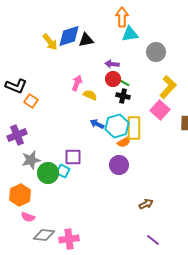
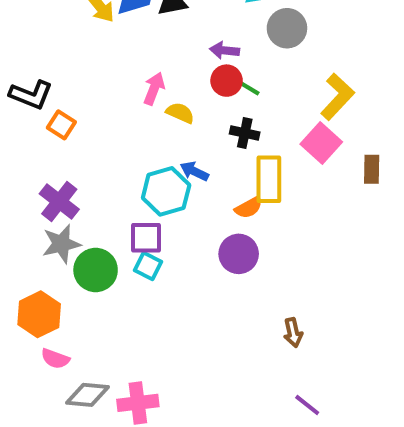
gray circle: (156, 52) -> (287, 28), moved
black cross: (123, 96) -> (245, 133), moved
cyan hexagon: (117, 126) -> (166, 191), moved
purple cross: (17, 135) -> (59, 201), moved, turned -30
cyan square: (63, 171) -> (148, 266), moved
brown arrow: (146, 204) -> (293, 332), turned 104

